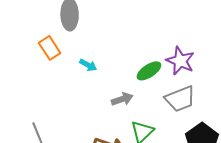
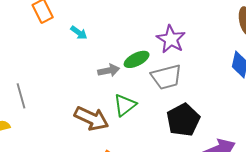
green ellipse: (149, 71) -> (137, 59), moved

